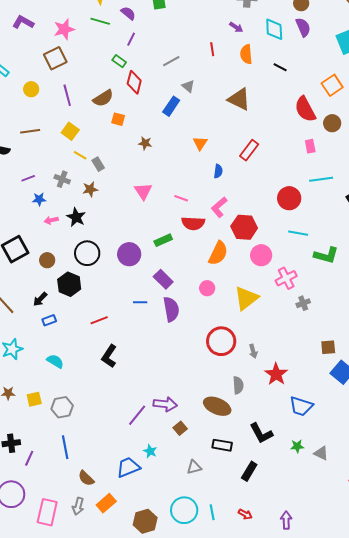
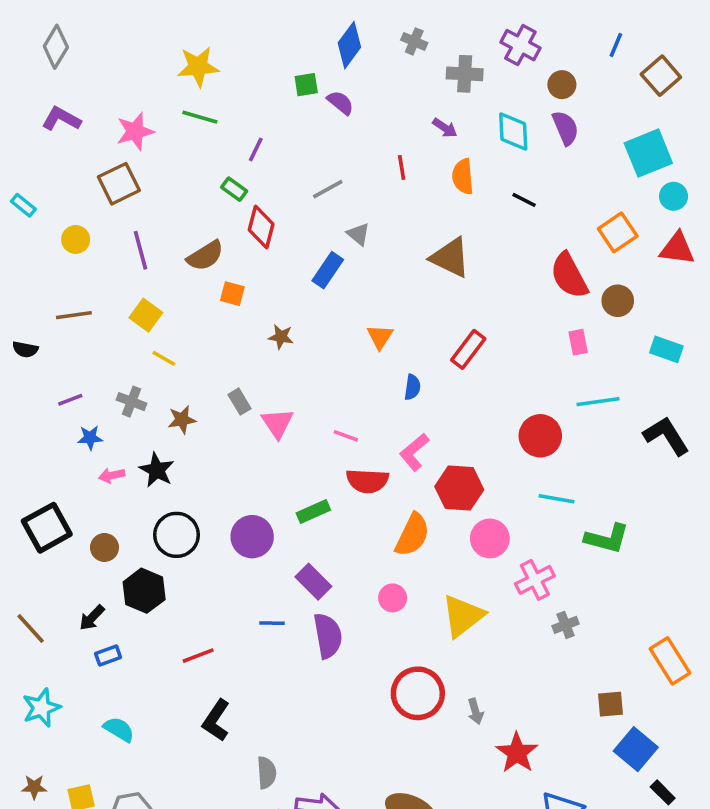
purple semicircle: (128, 13) -> (340, 103), moved
gray rectangle: (98, 164) -> (240, 402), moved
gray semicircle: (238, 385) -> (267, 773), moved

